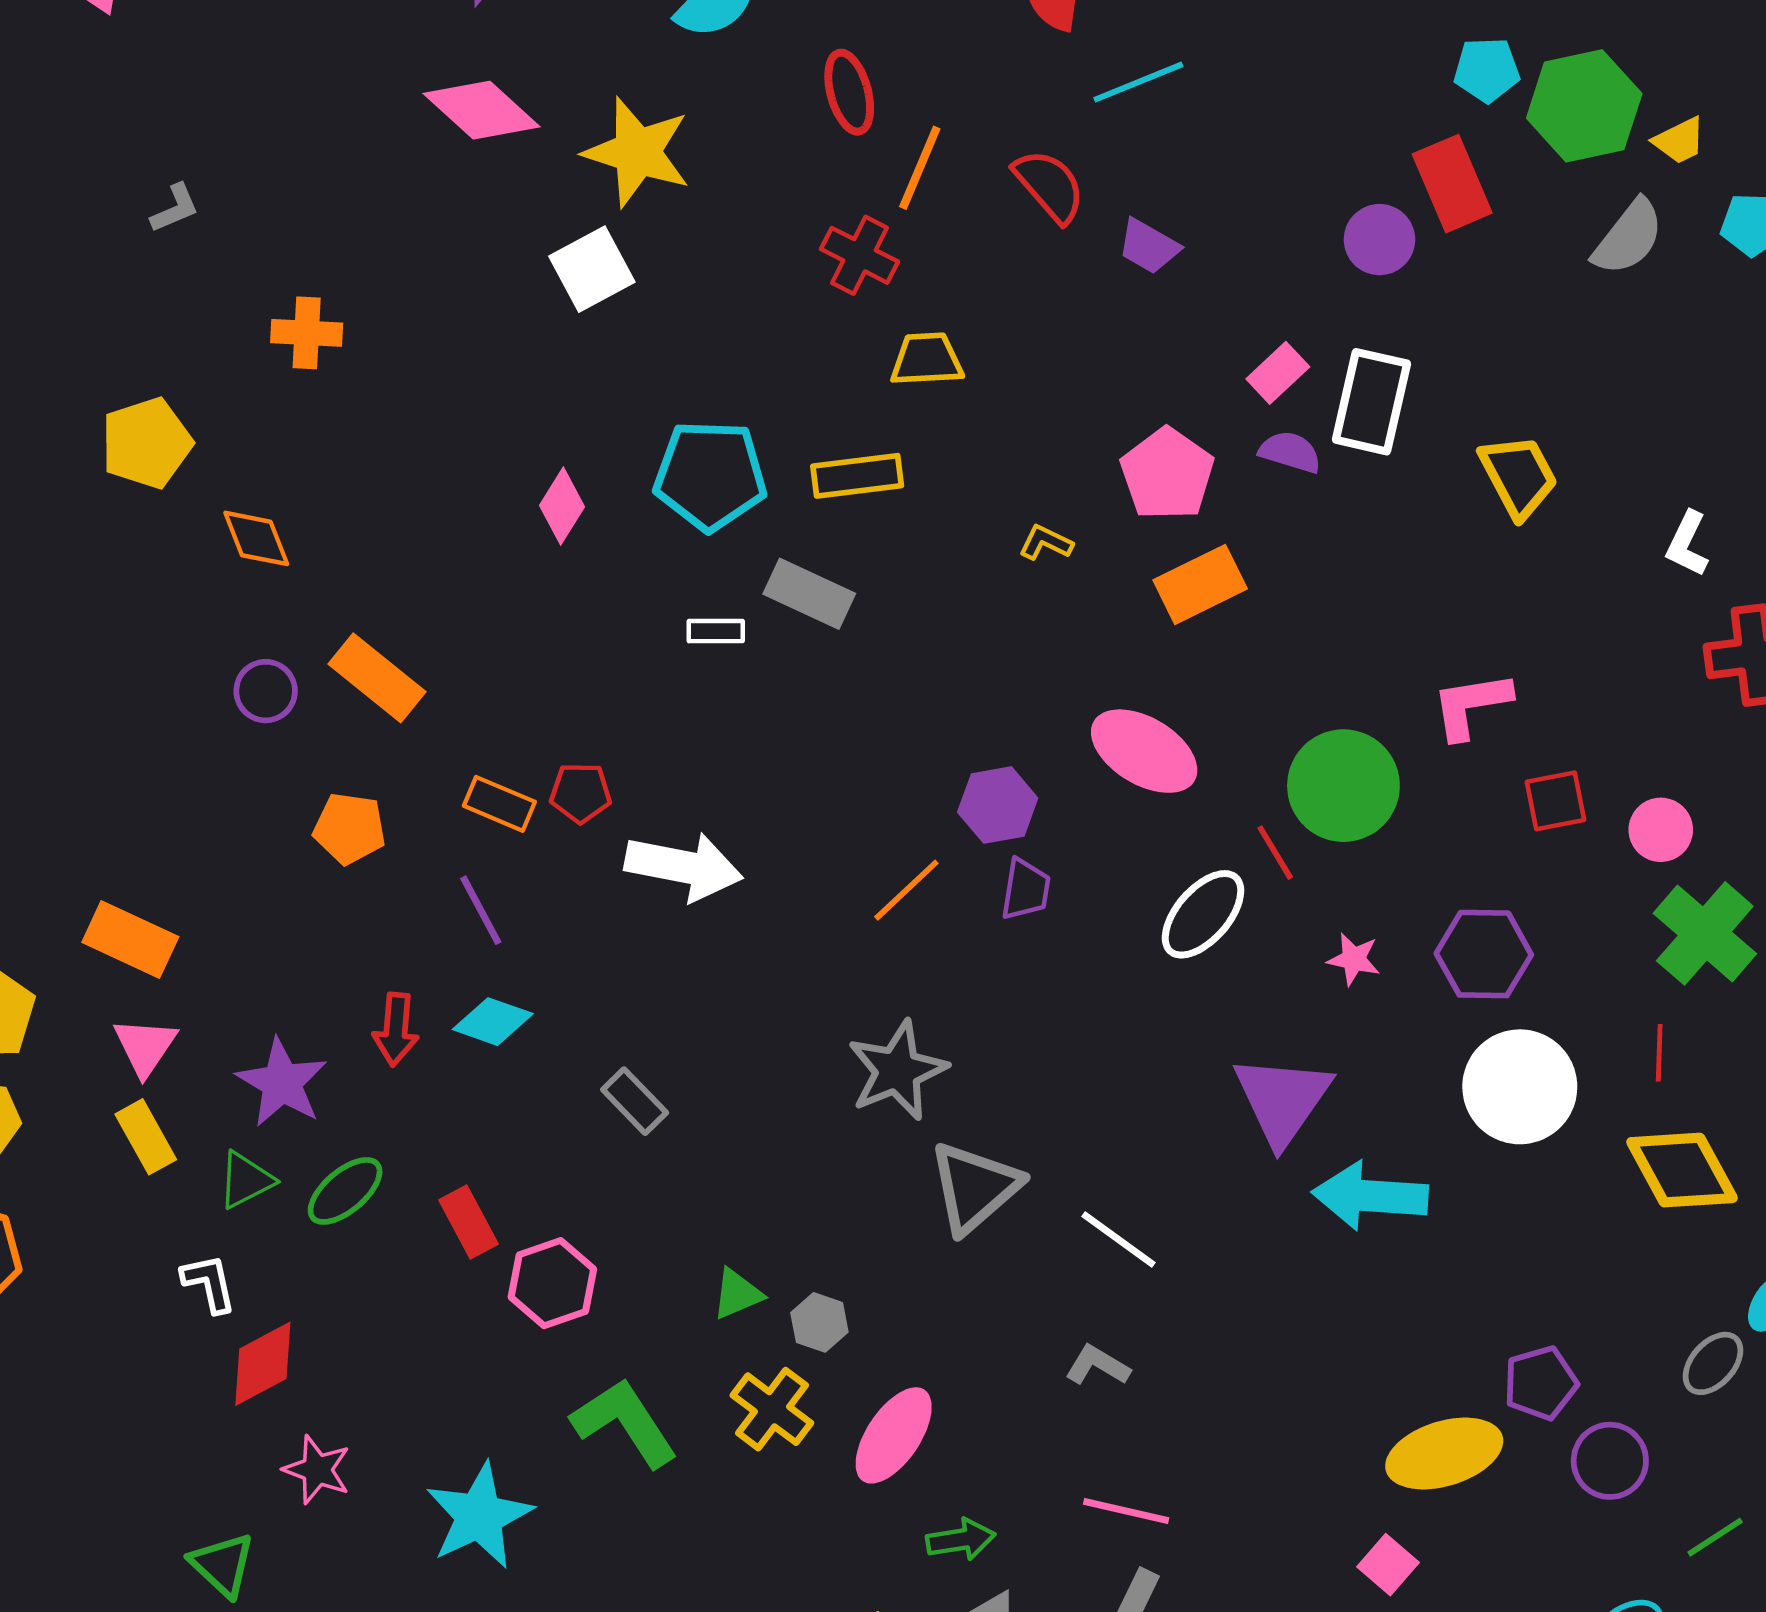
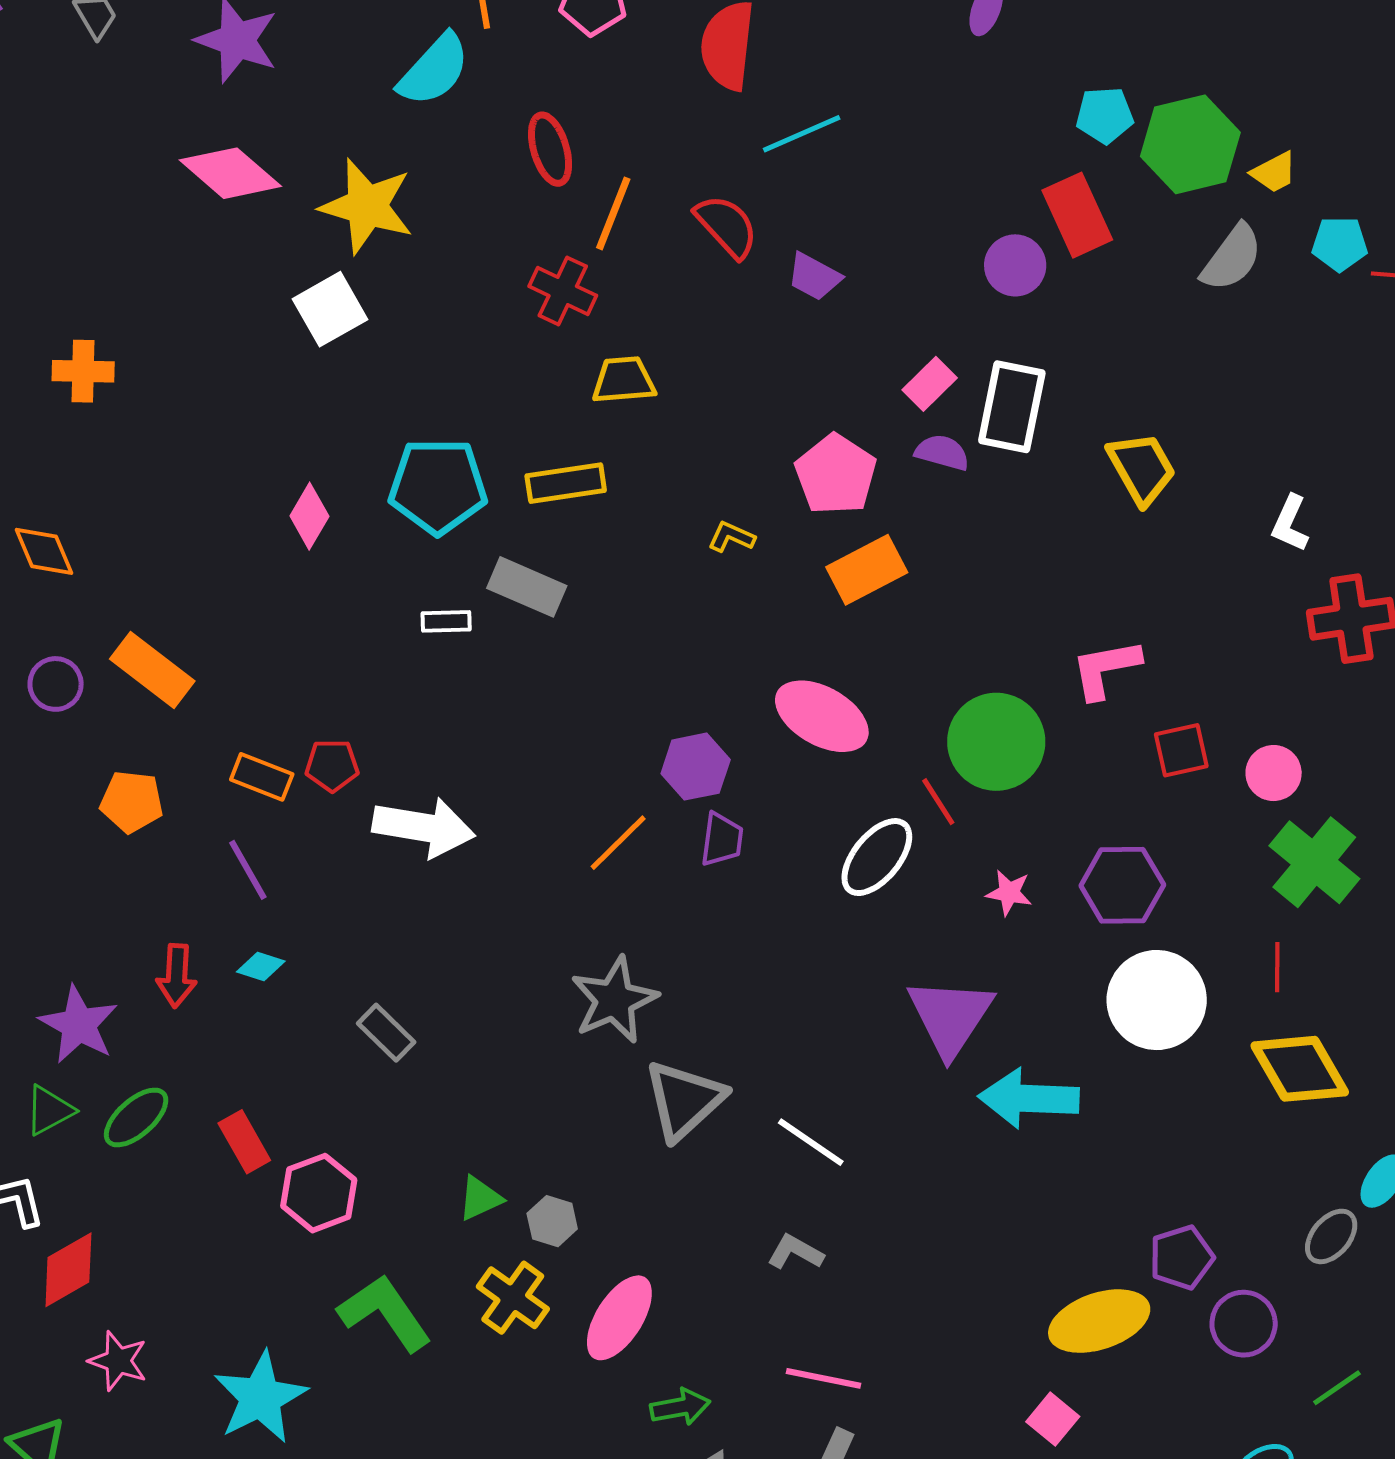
cyan diamond: (493, 1022) -> (261, 967), size x0.7

